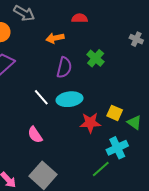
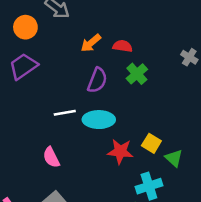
red semicircle: (80, 18) -> (122, 46), moved
orange arrow: (55, 38) -> (91, 43), turned -36
white line: (41, 97) -> (65, 113), turned -66

